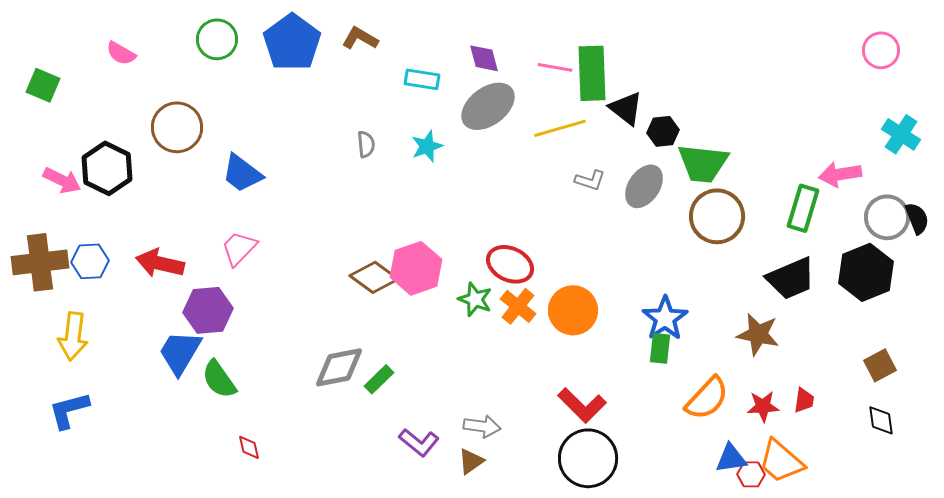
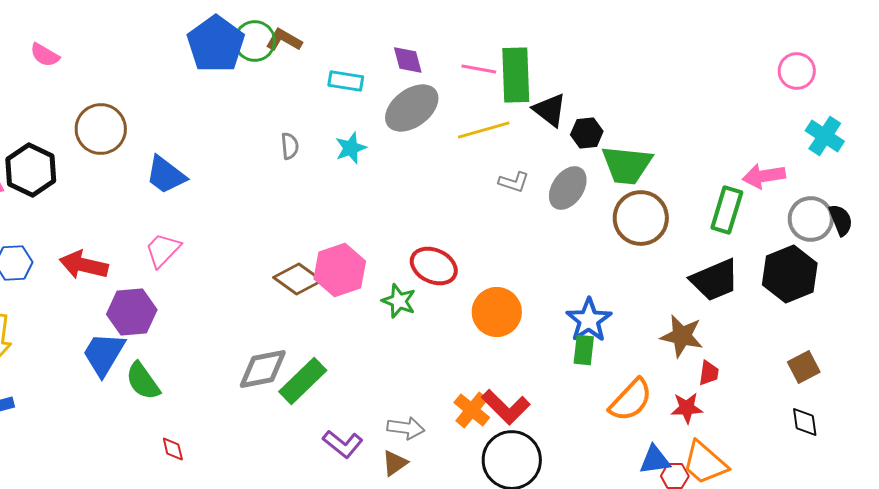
green circle: (217, 39) -> (255, 41), moved
pink circle: (881, 50) -> (797, 71), moved
orange cross: (518, 306) -> (472, 410), moved
green rectangle: (379, 379) -> (303, 381), size x1.6
red trapezoid: (804, 400) -> (709, 373), moved

